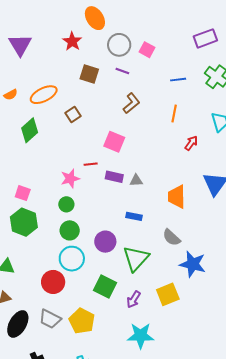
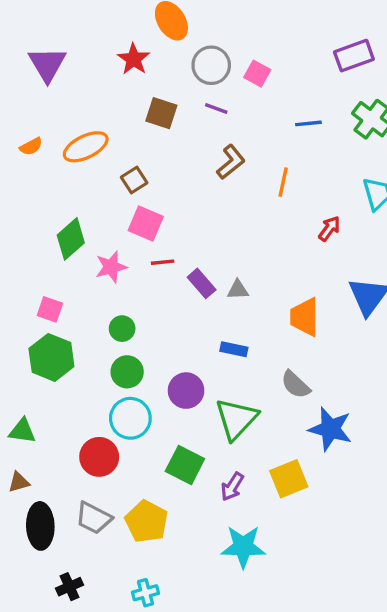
orange line: (174, 114) -> (283, 182), moved
green diamond: (30, 130) -> (71, 239), moved
pink square: (114, 142) -> (146, 223), moved
purple rectangle: (114, 177) -> (202, 283), turned 36
pink star: (70, 178) -> (111, 267), moved
black ellipse: (18, 324) -> (40, 526), turned -32

